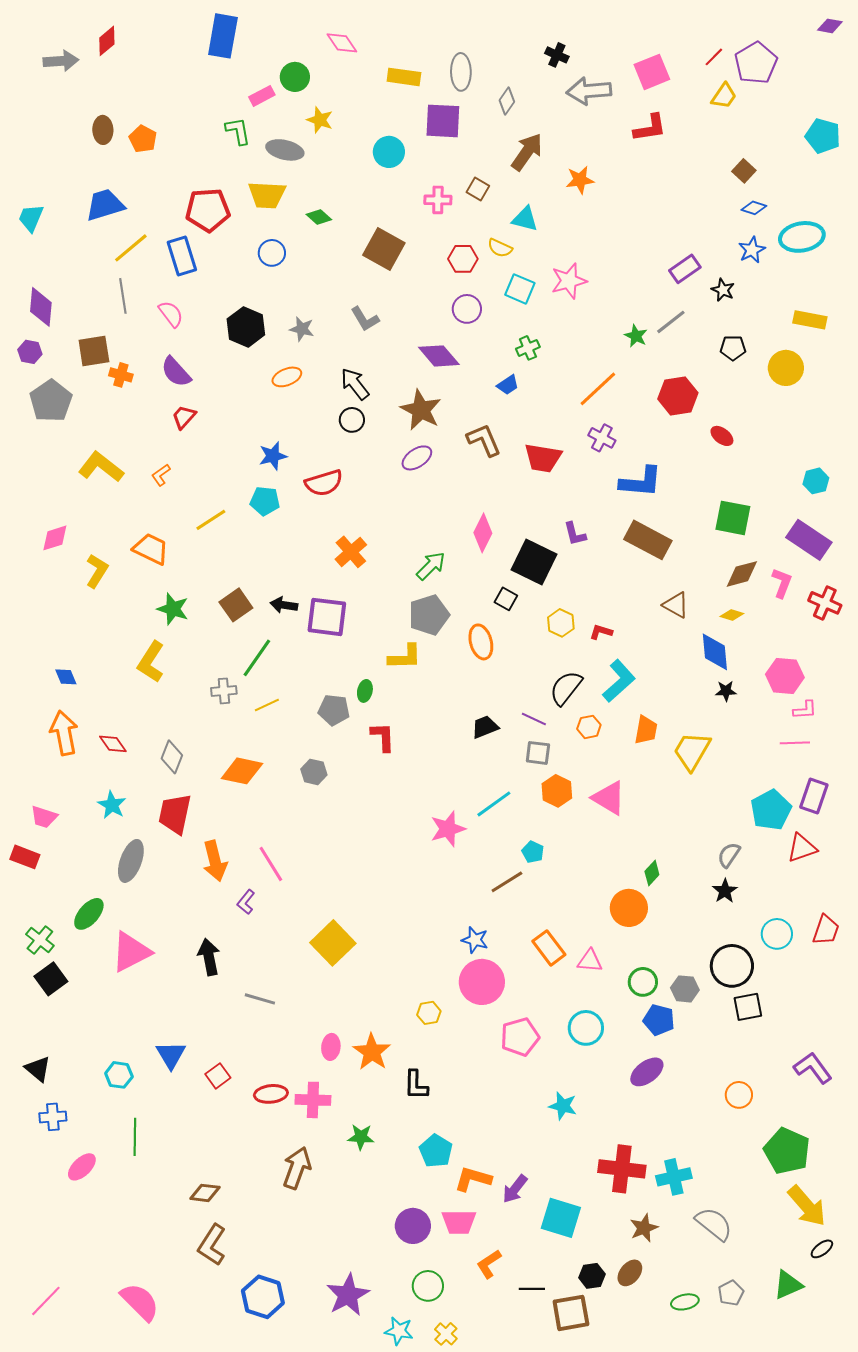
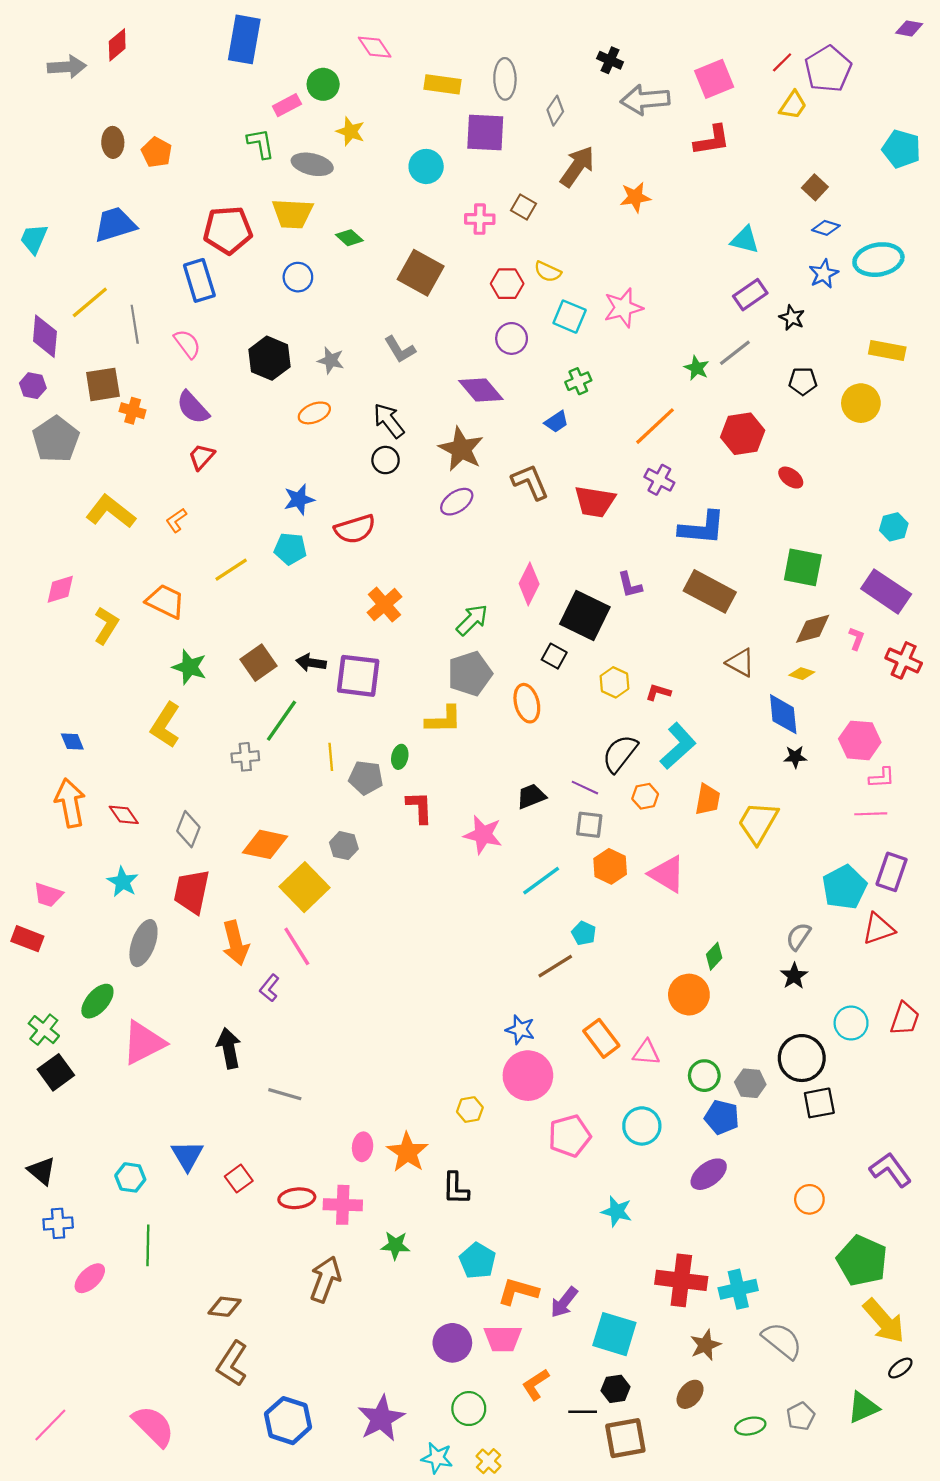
cyan triangle: (525, 219) -> (745, 240), moved
yellow line: (131, 248) -> (90, 302), moved
pink L-shape: (782, 583) -> (857, 639), size x0.7
yellow line: (267, 705) -> (331, 757), moved, turned -70
pink star: (448, 829) -> (483, 835), moved, turned 30
yellow square: (333, 943) -> (304, 887), moved
black hexagon: (592, 1276) -> (616, 1389), moved

